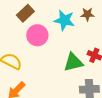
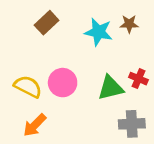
pink circle: (37, 35) -> (63, 83), moved

